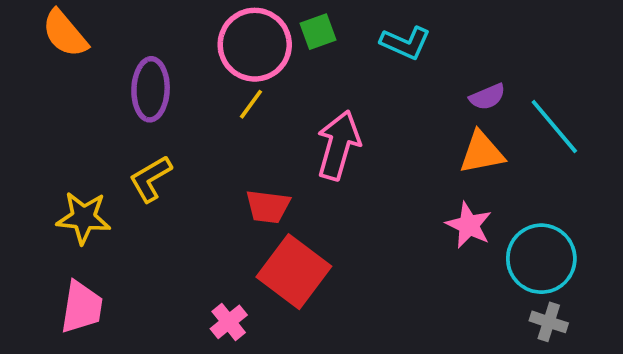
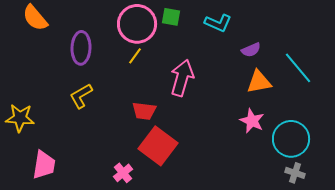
green square: (318, 32) -> (171, 17), turned 30
purple semicircle: (487, 97) -> (251, 50), moved
yellow star: (84, 218) -> (20, 118), moved

